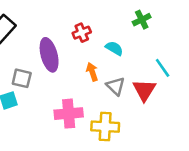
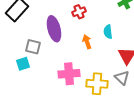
cyan semicircle: (114, 48) -> (108, 32), moved, turned -128
gray triangle: (116, 86) -> (122, 78), moved

